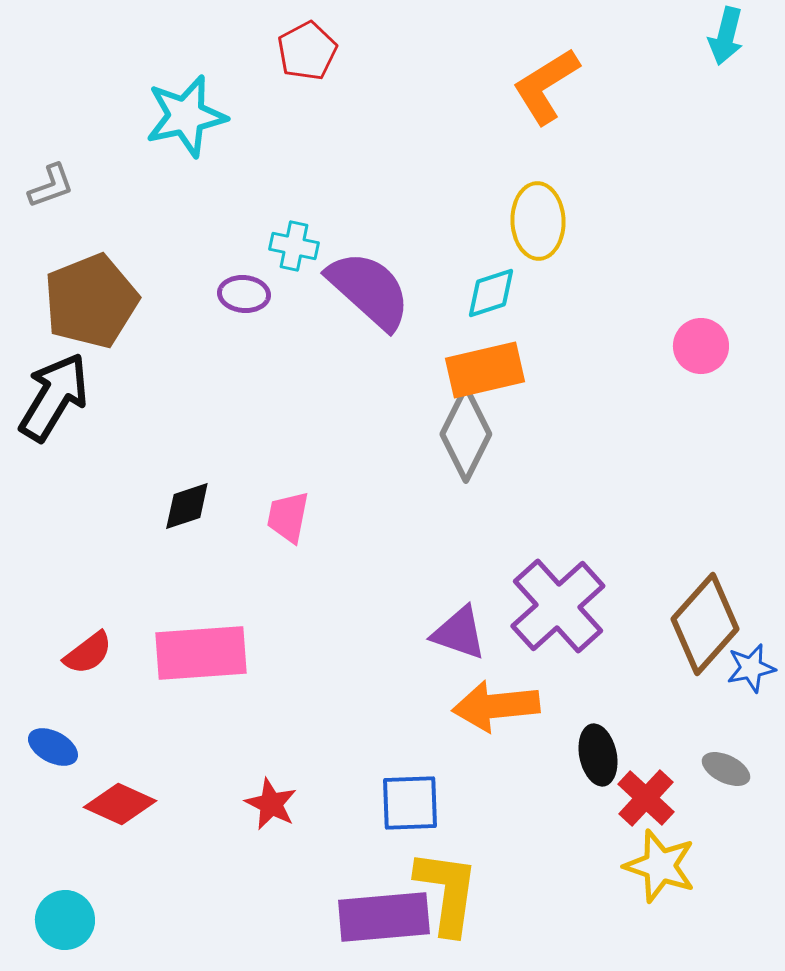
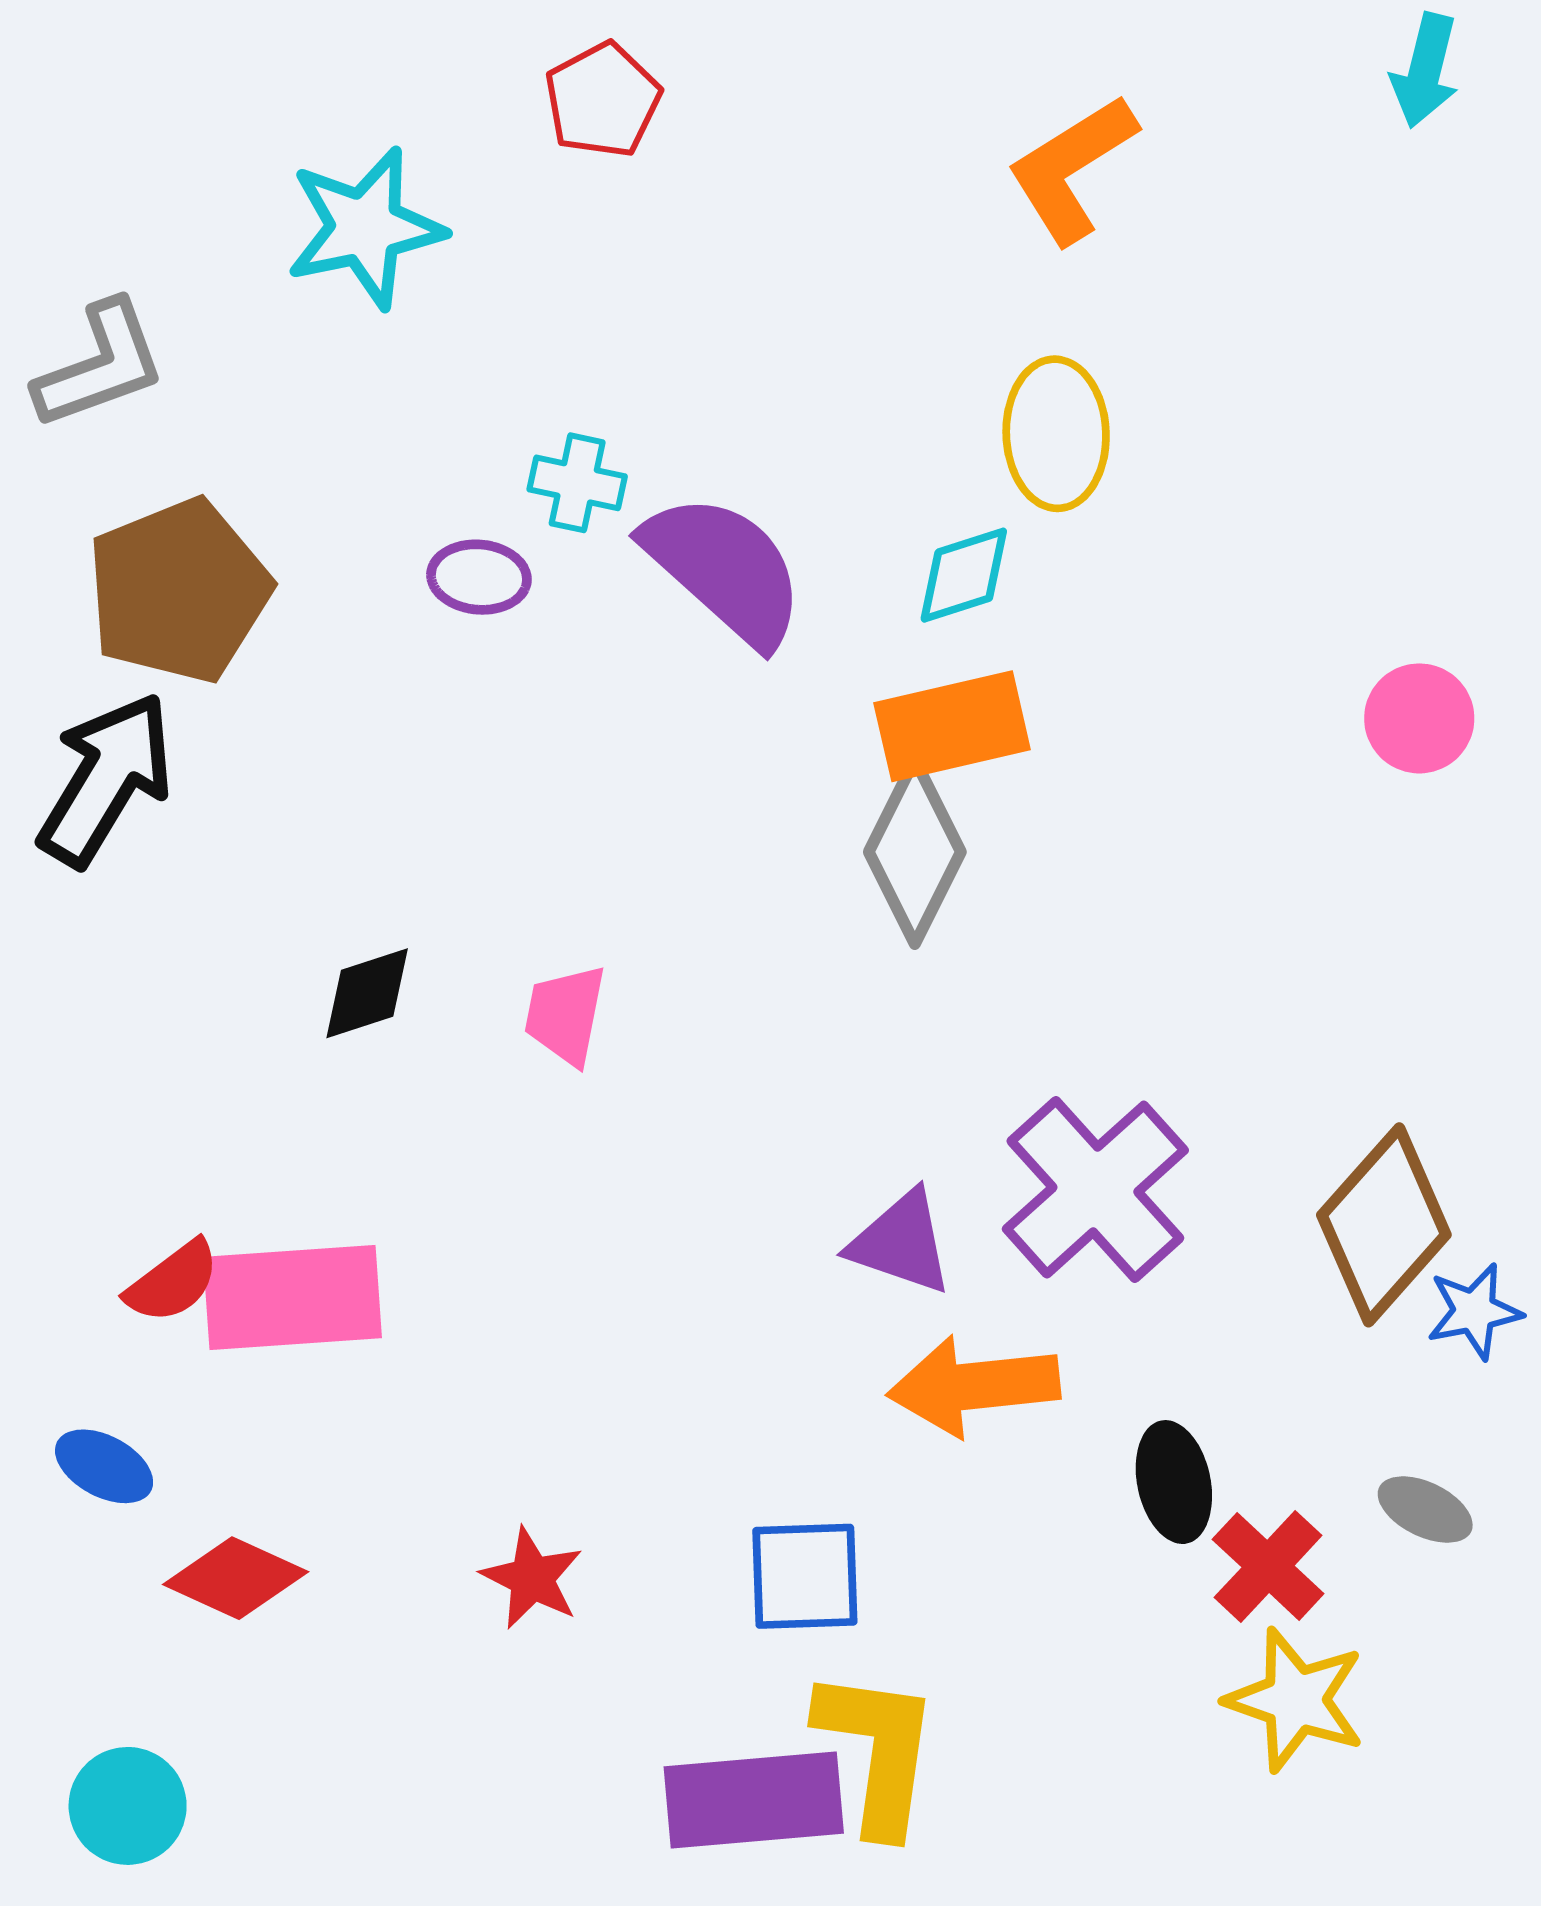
gray L-shape: (51, 186) -> (100, 365), size x1.5
pink circle: (701, 346) -> (1419, 718), moved
pink rectangle: (201, 653) -> (292, 1298), moved

